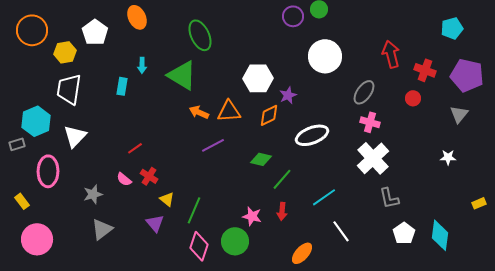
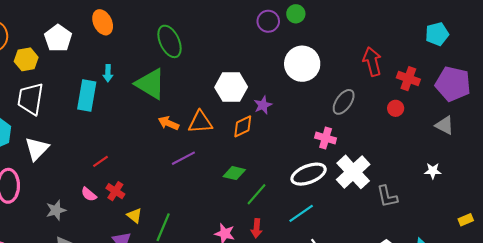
cyan rectangle: (122, 86) -> (87, 96), size x1.6
gray triangle: (459, 114) -> (444, 125), turned -42
pink cross: (370, 122) -> (326, 138), moved
white ellipse: (312, 135) -> (309, 174), moved
gray L-shape: (389, 198) -> (387, 196), moved

